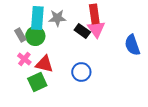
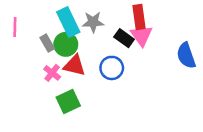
cyan rectangle: (37, 18) -> (68, 22), turned -30
red triangle: (44, 64) -> (74, 65), moved
blue circle: (81, 72) -> (112, 68), moved

